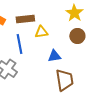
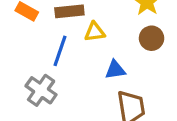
blue line: (19, 44) -> (60, 51), turned 30

